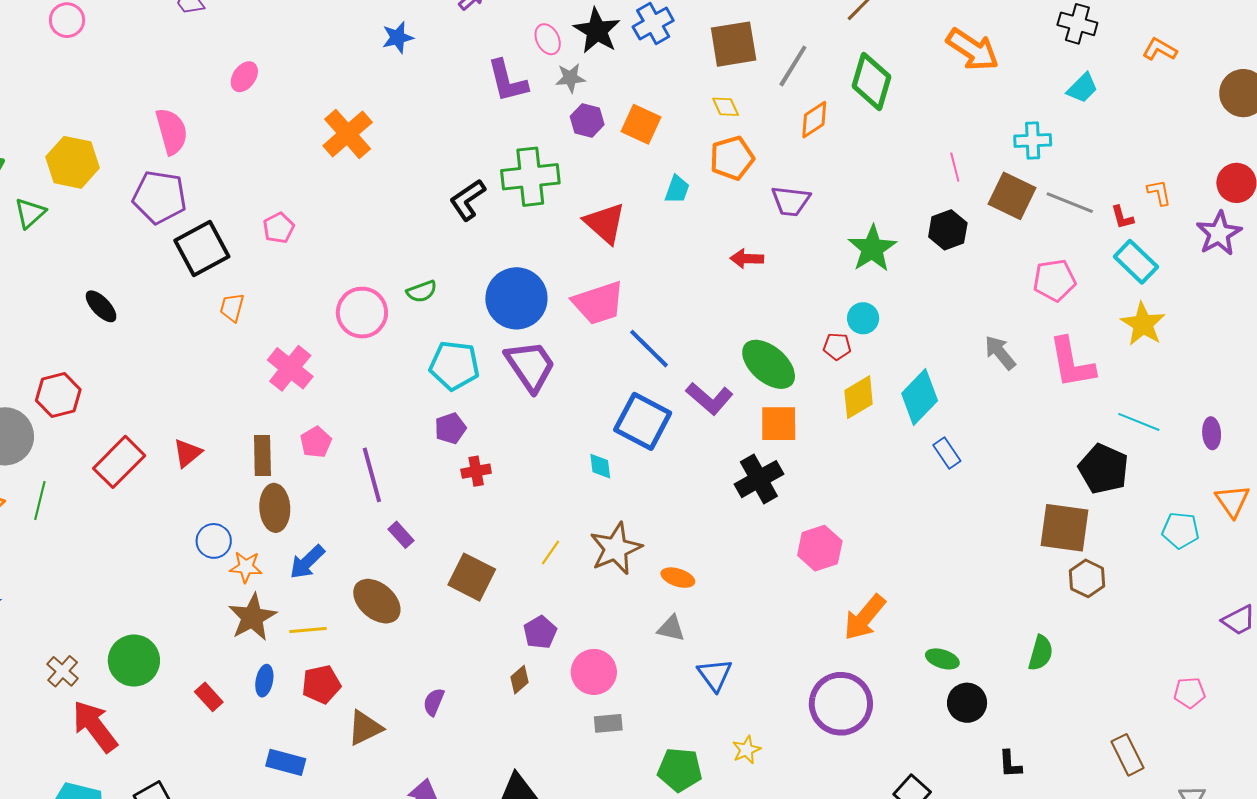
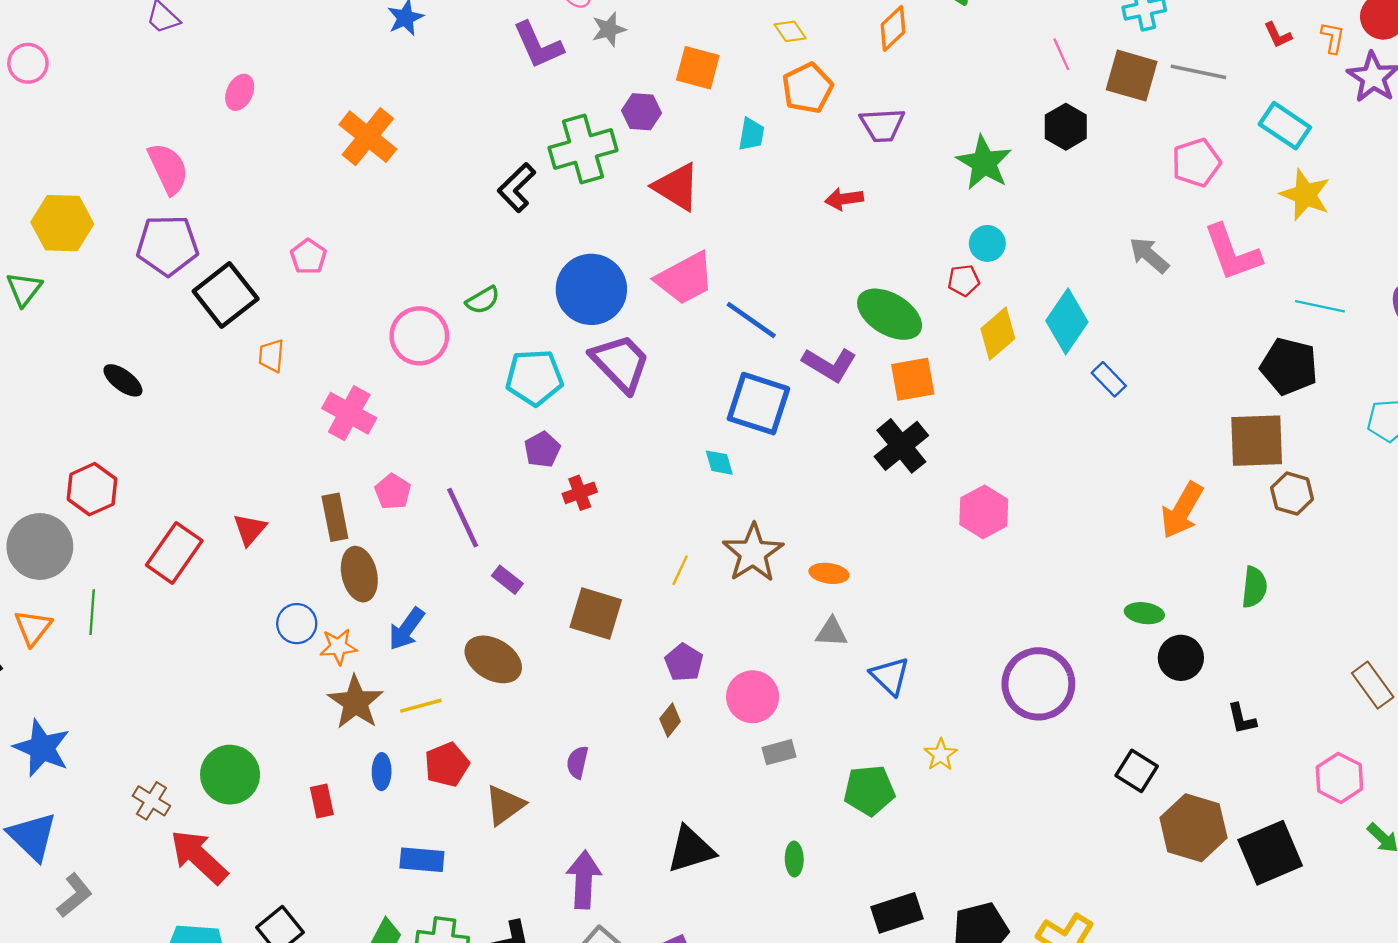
purple hexagon: (587, 120) -> (641, 112), moved
orange L-shape: (1159, 192) -> (1333, 38), moved, turned 32
red L-shape: (1122, 217) -> (1278, 35), moved
orange arrow: (865, 617) -> (1182, 510), moved
red rectangle: (209, 697) -> (322, 801), turned 40

